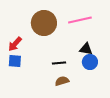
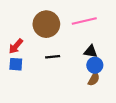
black line: (59, 63) -> (53, 57), moved
brown semicircle: (62, 81) -> (94, 79), moved, turned 136

